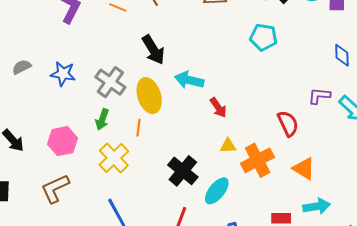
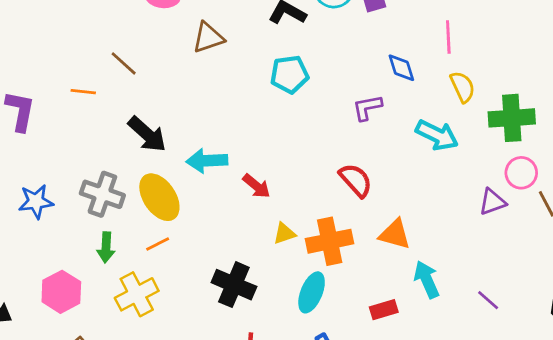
purple L-shape: (319, 96) -> (367, 108), moved
orange line: (138, 128) -> (158, 244), turned 72
yellow cross: (114, 158) -> (137, 294), turned 32
orange cross: (258, 160) -> (330, 241), turned 32
cyan ellipse: (217, 191) -> (312, 292), moved
cyan arrow: (317, 206) -> (427, 280), turned -88

